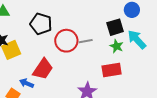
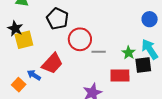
black square: (115, 27) -> (143, 65), moved
gray line: (86, 41) -> (99, 52), moved

